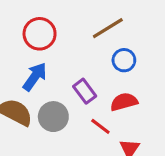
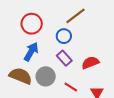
blue circle: (124, 60) -> (64, 36), moved
red line: (100, 126) -> (71, 87), moved

